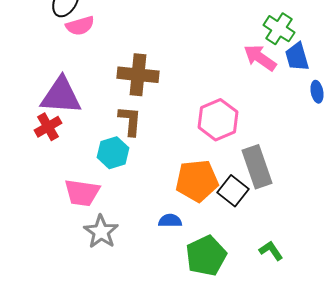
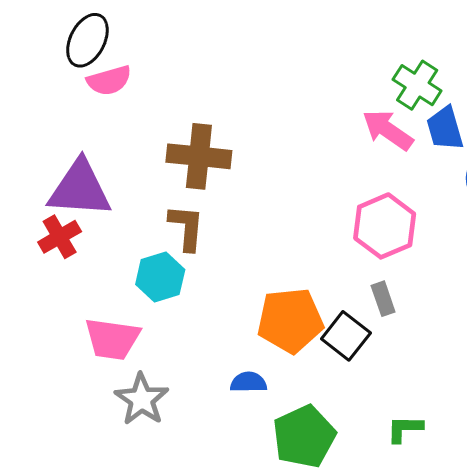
pink hexagon: (218, 120) -> (385, 226), moved
gray rectangle: (257, 167) -> (383, 299), size x0.5
green L-shape: (271, 251) -> (405, 429), turned -55

